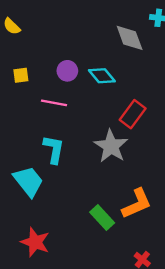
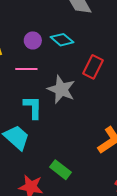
gray star: (111, 146) -> (61, 89), moved
green rectangle: (102, 218) -> (60, 170), moved

